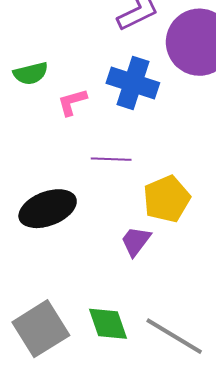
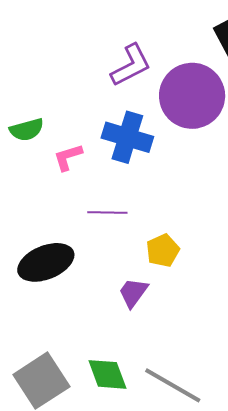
yellow pentagon: (167, 199) -> (163, 251), size x0.7

